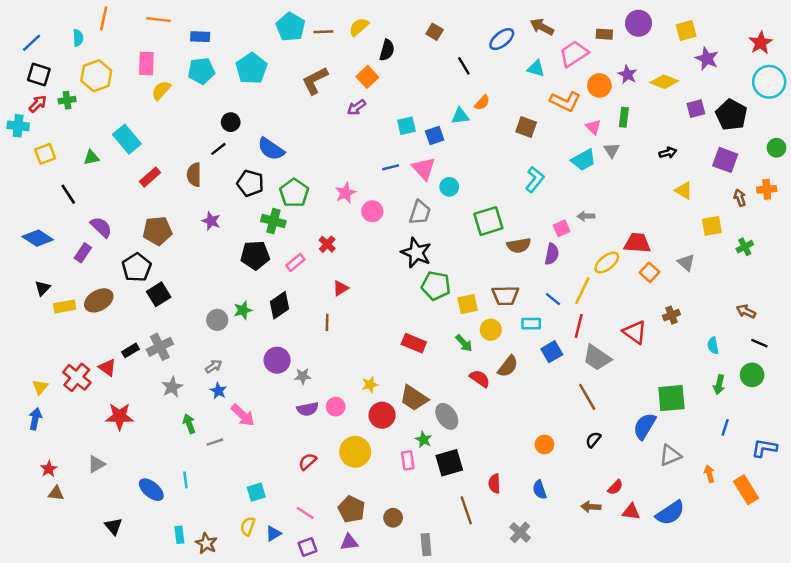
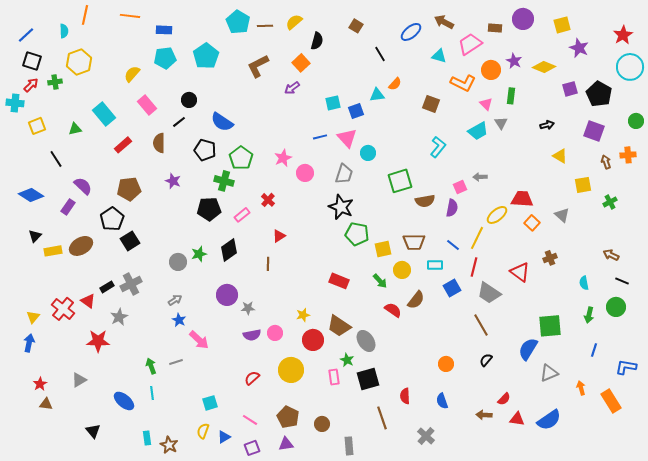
pink rectangle: (146, 63) -> (147, 105), moved, turned -42
gray star: (172, 387) -> (119, 317), moved
green arrow: (189, 424) -> (151, 366), moved

